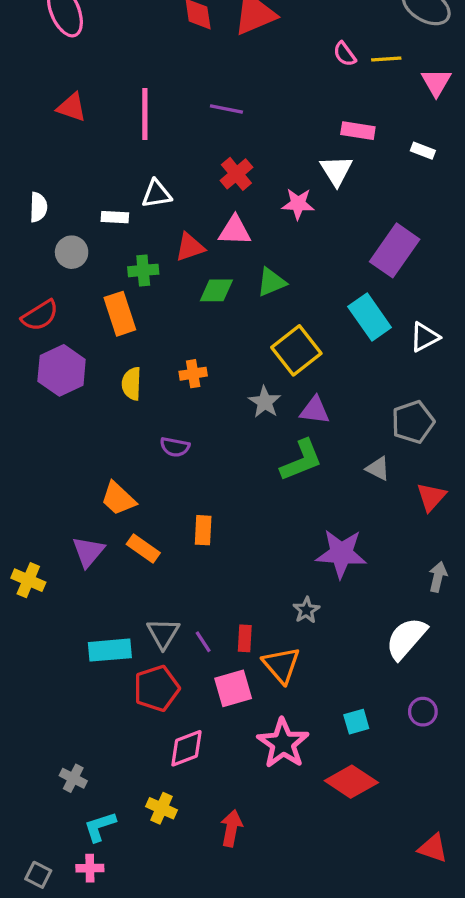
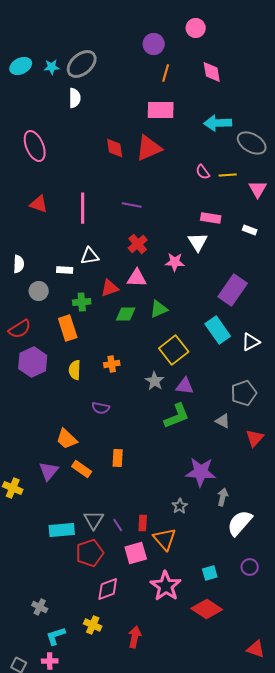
gray arrow: (438, 577) -> (223, 497), moved

